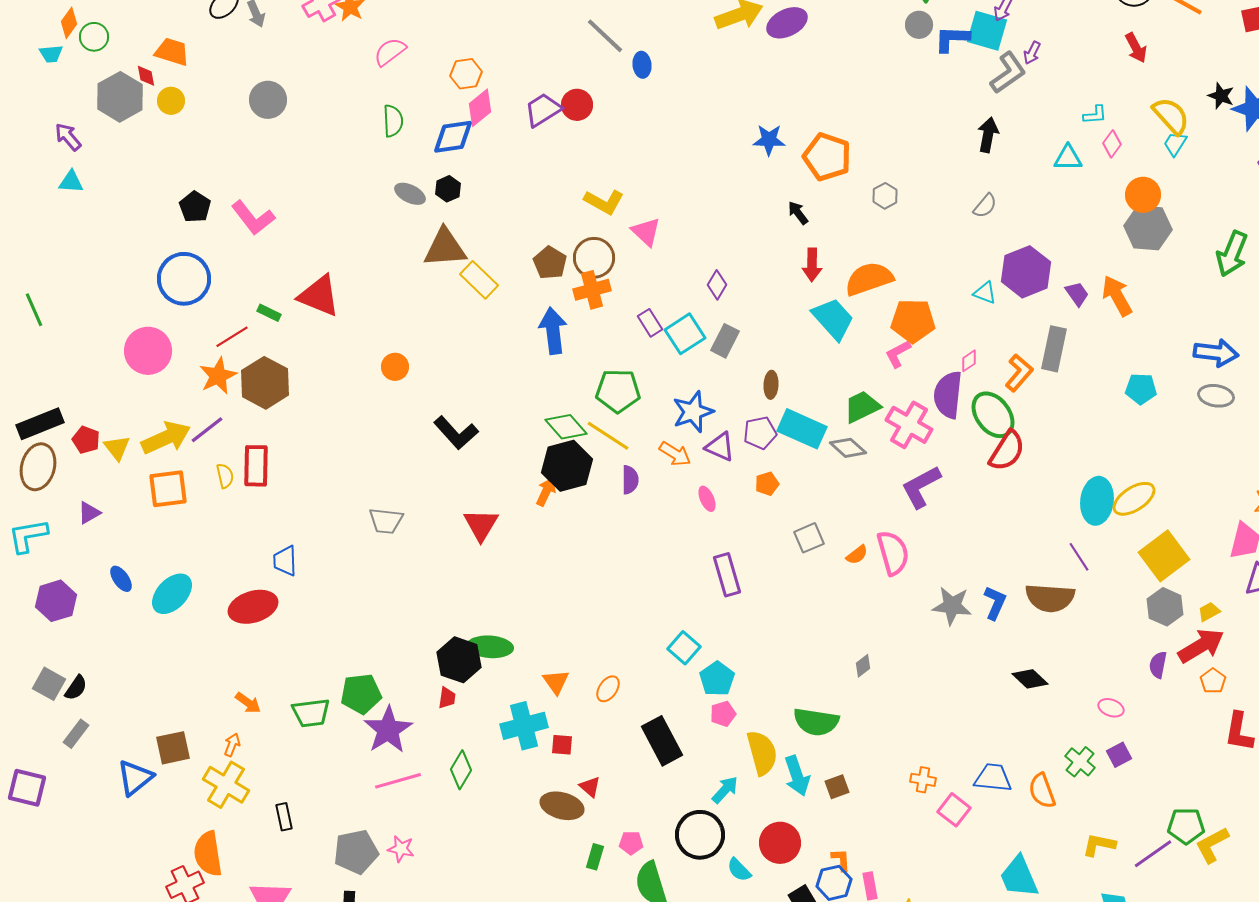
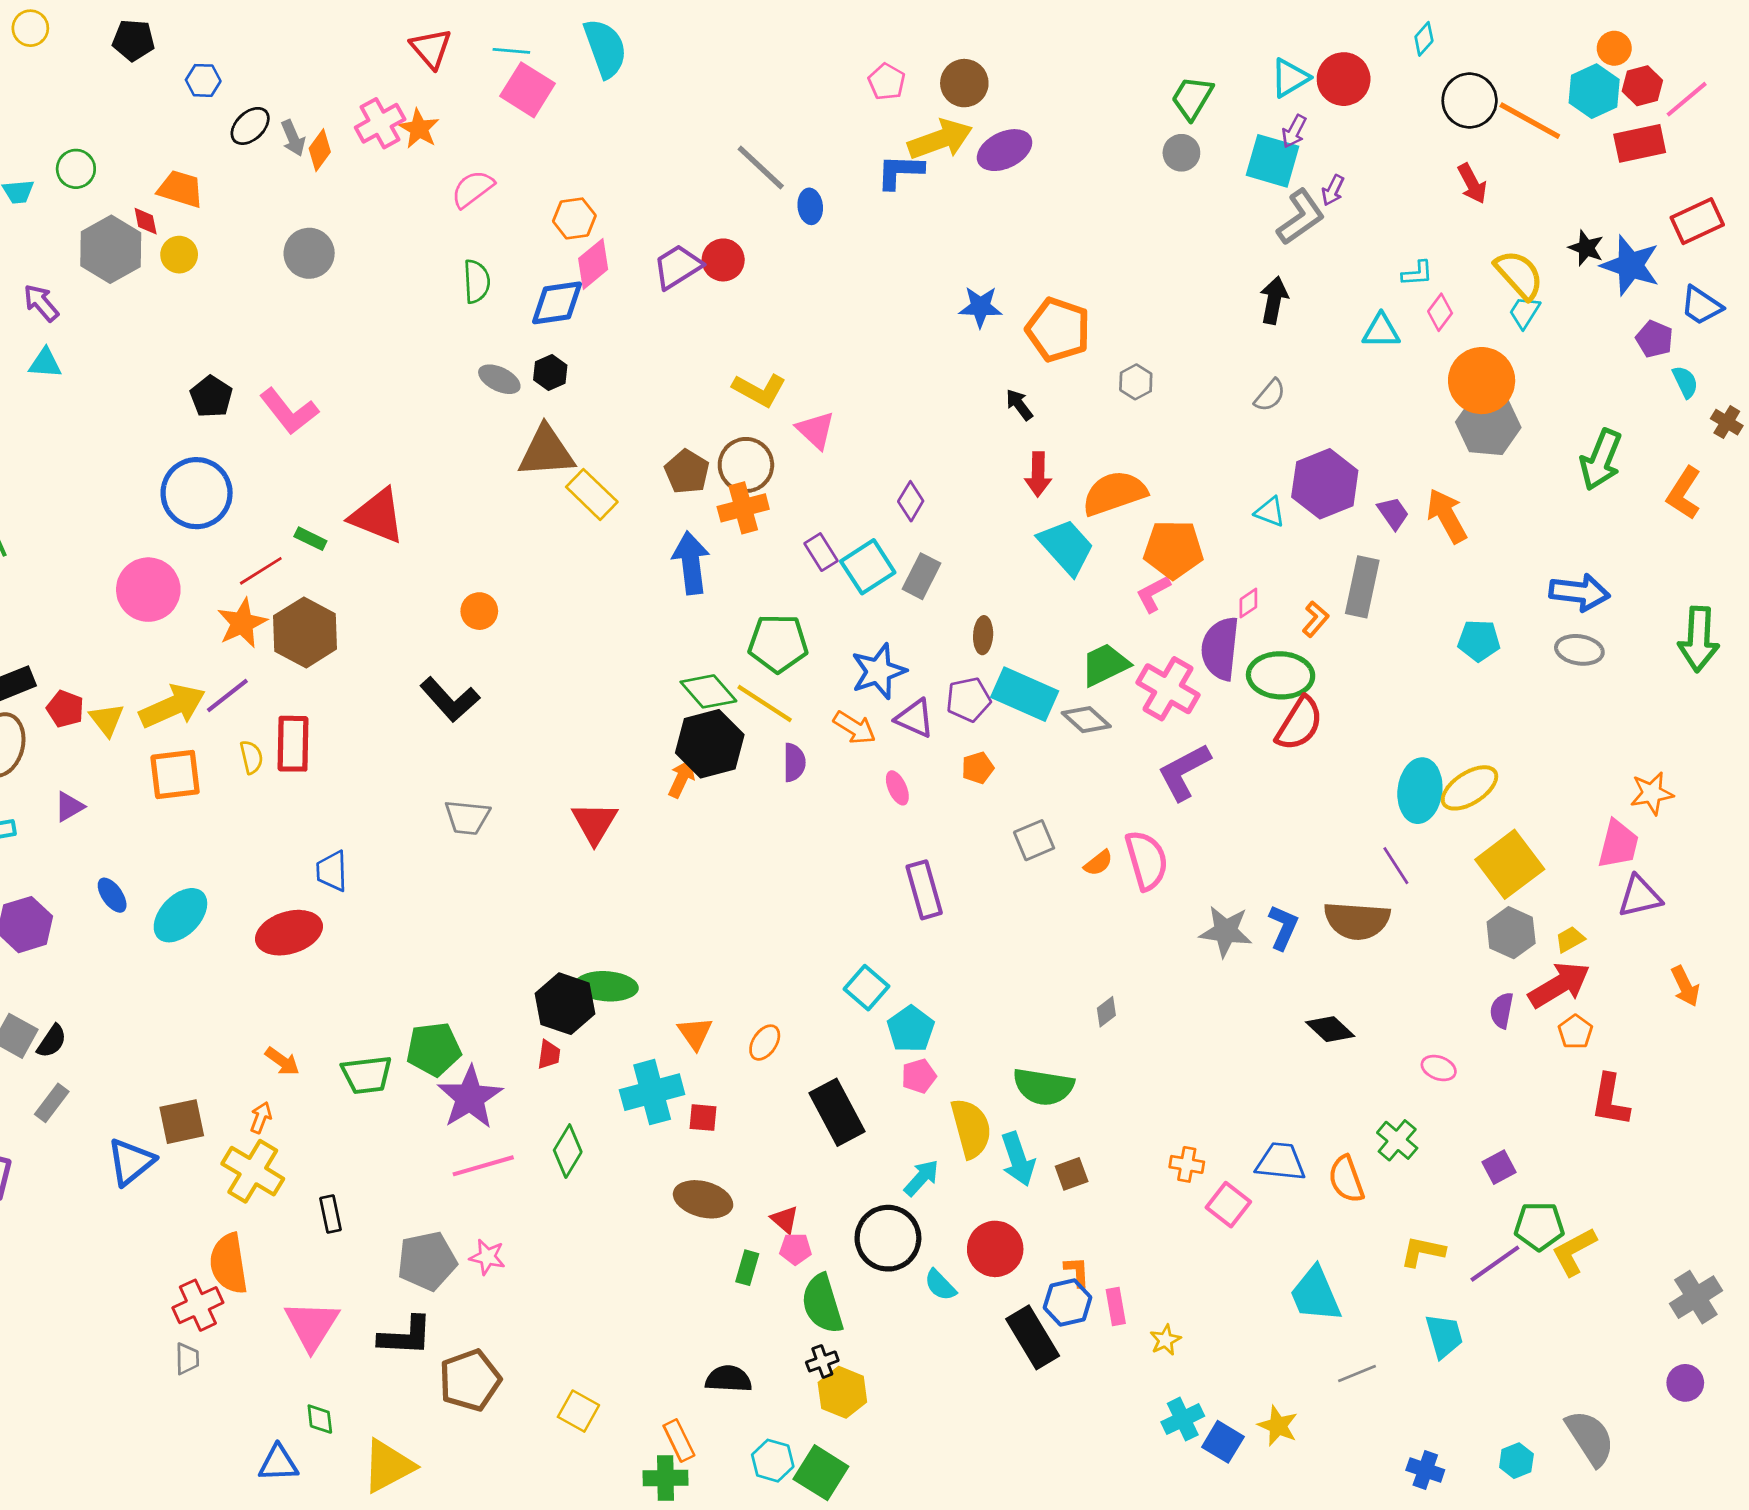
orange diamond: (69, 23) -> (320, 150), moved
blue L-shape: (952, 39) -> (900, 172), moved
orange circle: (1143, 195) -> (1482, 381), size x1.4
orange L-shape: (1019, 373) -> (1315, 619), size x0.7
green ellipse: (993, 415) -> (1281, 675), turned -51
black L-shape: (456, 433) -> (450, 699), moved
purple square: (1119, 755) -> (1499, 1167), moved
red triangle: (590, 787) -> (785, 1219), moved

